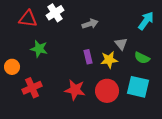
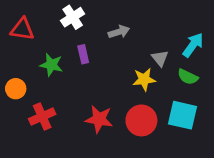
red triangle: (28, 19) -> (22, 29), moved
cyan arrow: (146, 21) -> (193, 45), moved
purple rectangle: (88, 57) -> (83, 54), moved

